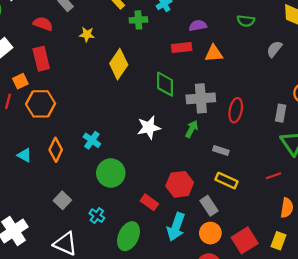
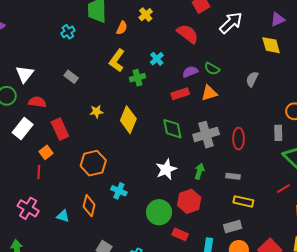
green semicircle: (246, 21) -> (212, 69), moved, turned 35
red semicircle: (43, 24) -> (37, 102), moved
yellow star: (87, 34) -> (96, 112), moved
gray semicircle: (274, 49) -> (252, 79), moved
orange hexagon: (41, 104) -> (93, 163), moved
green arrow: (192, 129) -> (199, 171), moved
green circle: (111, 173) -> (159, 212), moved
red hexagon: (180, 184) -> (189, 201), moved
gray rectangle: (209, 206) -> (233, 226), turned -60

